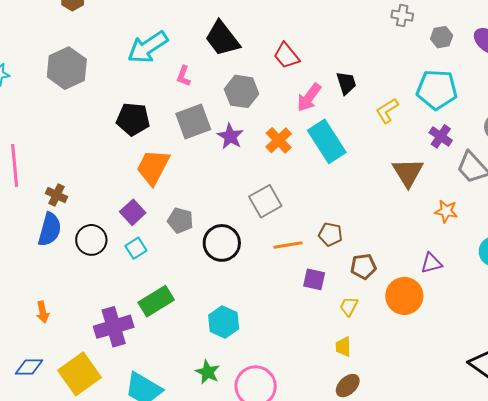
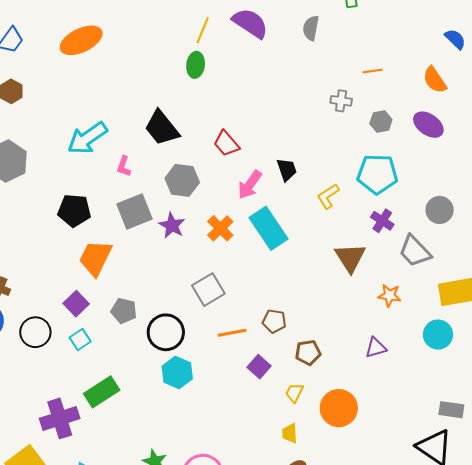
purple square: (314, 279) -> (259, 367), turned 30
orange circle: (404, 296) -> (339, 408), moved
cyan hexagon: (224, 322) -> (177, 372), moved

